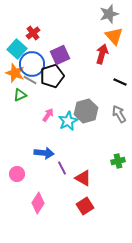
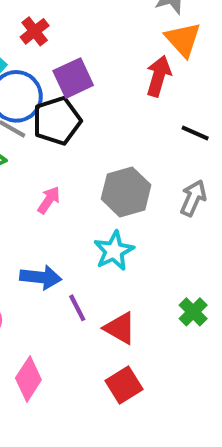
red cross: (33, 33) -> (35, 31), moved
gray arrow: (119, 114) -> (193, 198), turned 54
cyan star: (68, 121) -> (114, 251), moved
green cross: (118, 161) -> (193, 312), moved, turned -32

